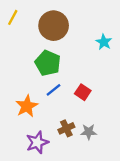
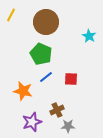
red square: (83, 92) -> (71, 79), turned -32
orange star: (27, 106) -> (23, 91), turned -30
gray star: (89, 132) -> (68, 126), moved

